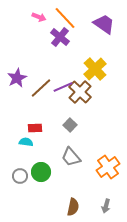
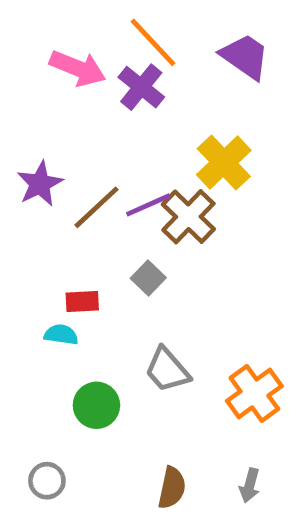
pink arrow: (39, 17) -> (78, 68), moved, size x1.6
gray square: (70, 125) -> (148, 278), moved
gray circle: (20, 176) -> (47, 481), moved

